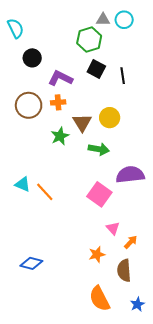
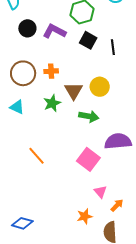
purple L-shape: (60, 78) -> (54, 31), moved
cyan triangle: (23, 184) -> (17, 107), moved

